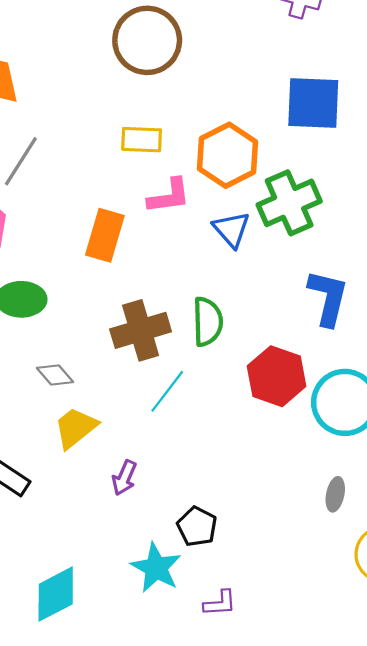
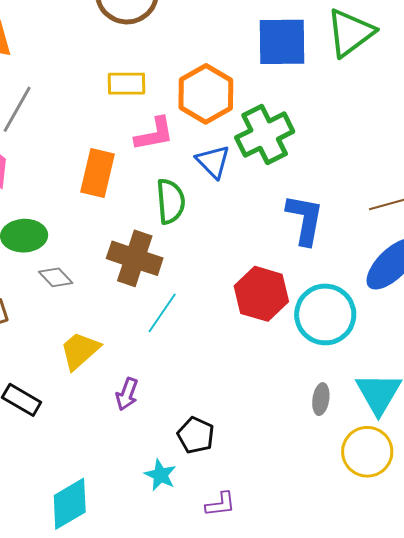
green semicircle: (208, 322) -> (171, 201), moved
brown cross: (141, 330) -> (135, 258), turned 38
gray diamond: (55, 375) -> (56, 277), moved
cyan star: (156, 568) -> (160, 475), size x0.7

